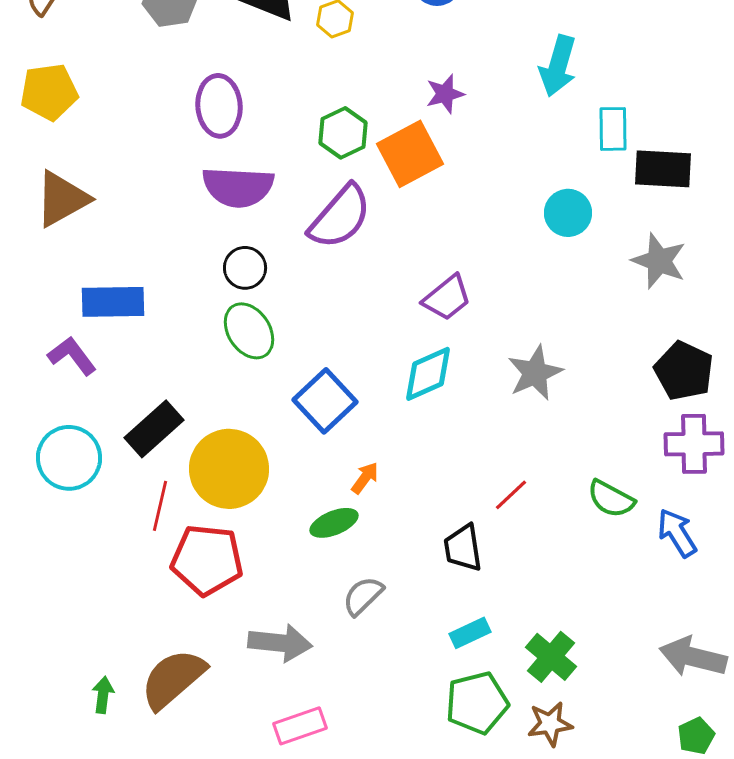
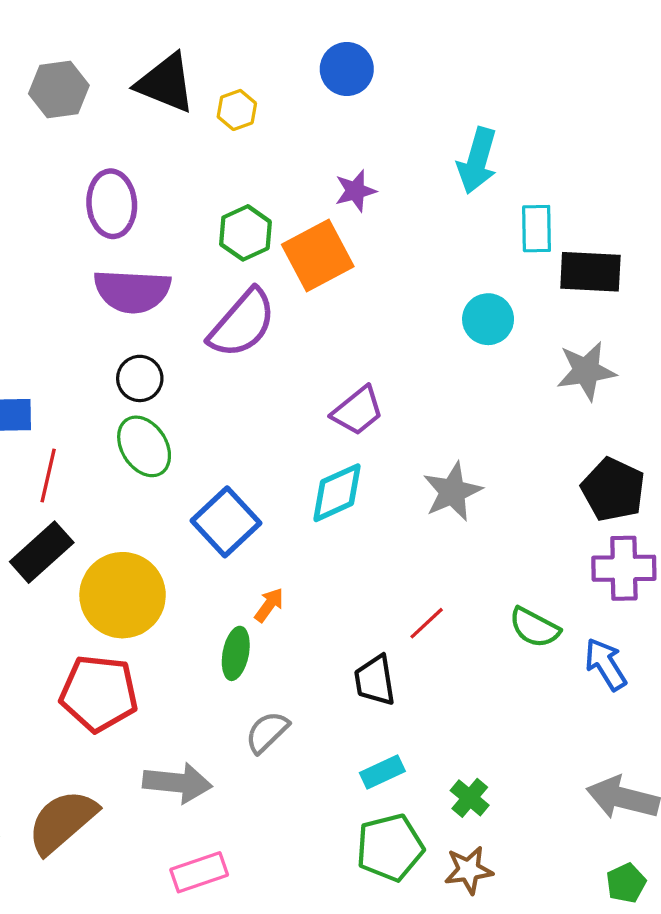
gray star: (659, 261) -> (586, 371), turned -30
red line: (160, 506) -> (48, 475), moved
green ellipse: (334, 523) -> (236, 653), turned -57
green cross: (551, 657) -> (470, 798), size x0.7

